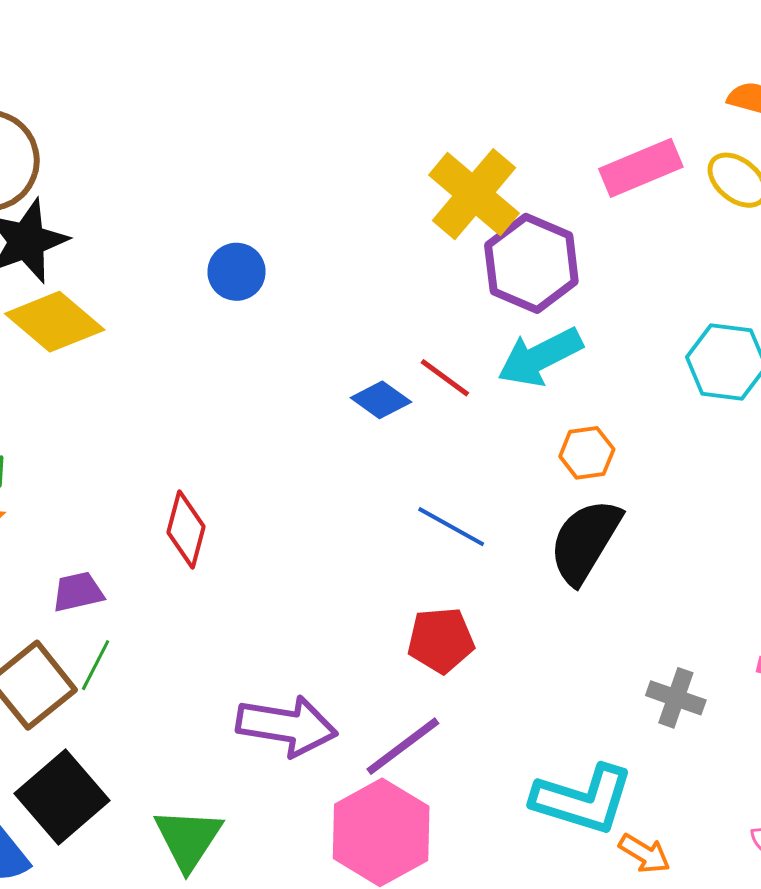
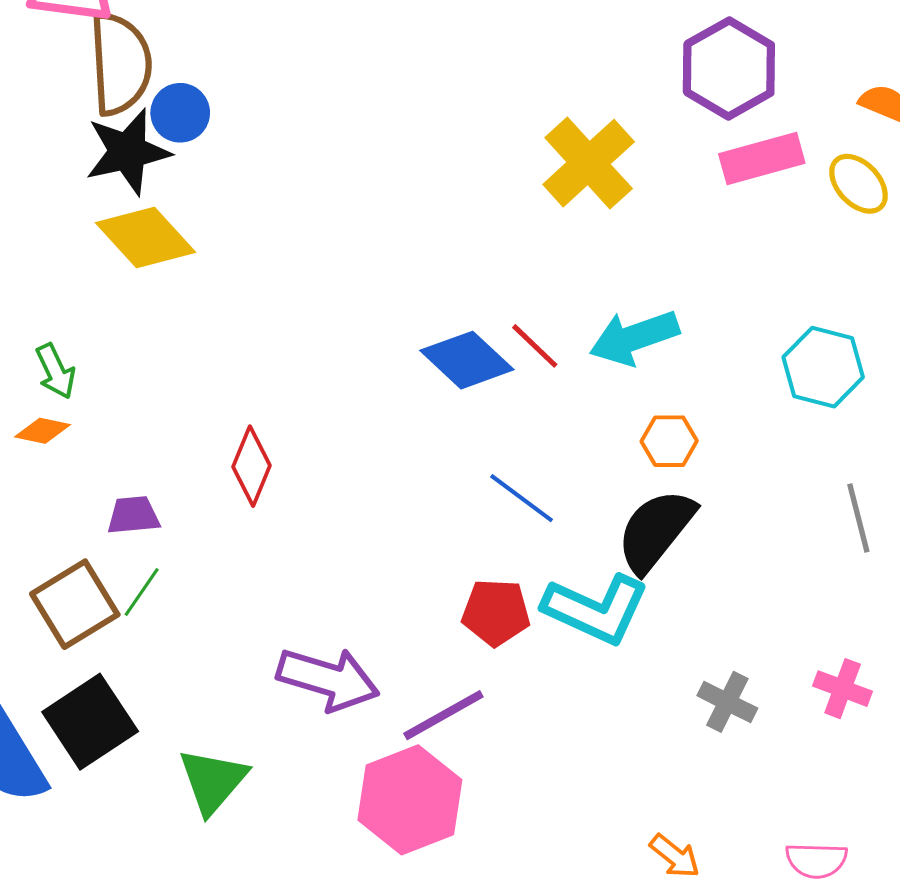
purple hexagon: (531, 263) -> (729, 68), moved
blue circle: (237, 272) -> (180, 113), moved
blue diamond: (381, 400) -> (467, 360), size x1.5
cyan L-shape: (583, 799) -> (596, 609), moved

